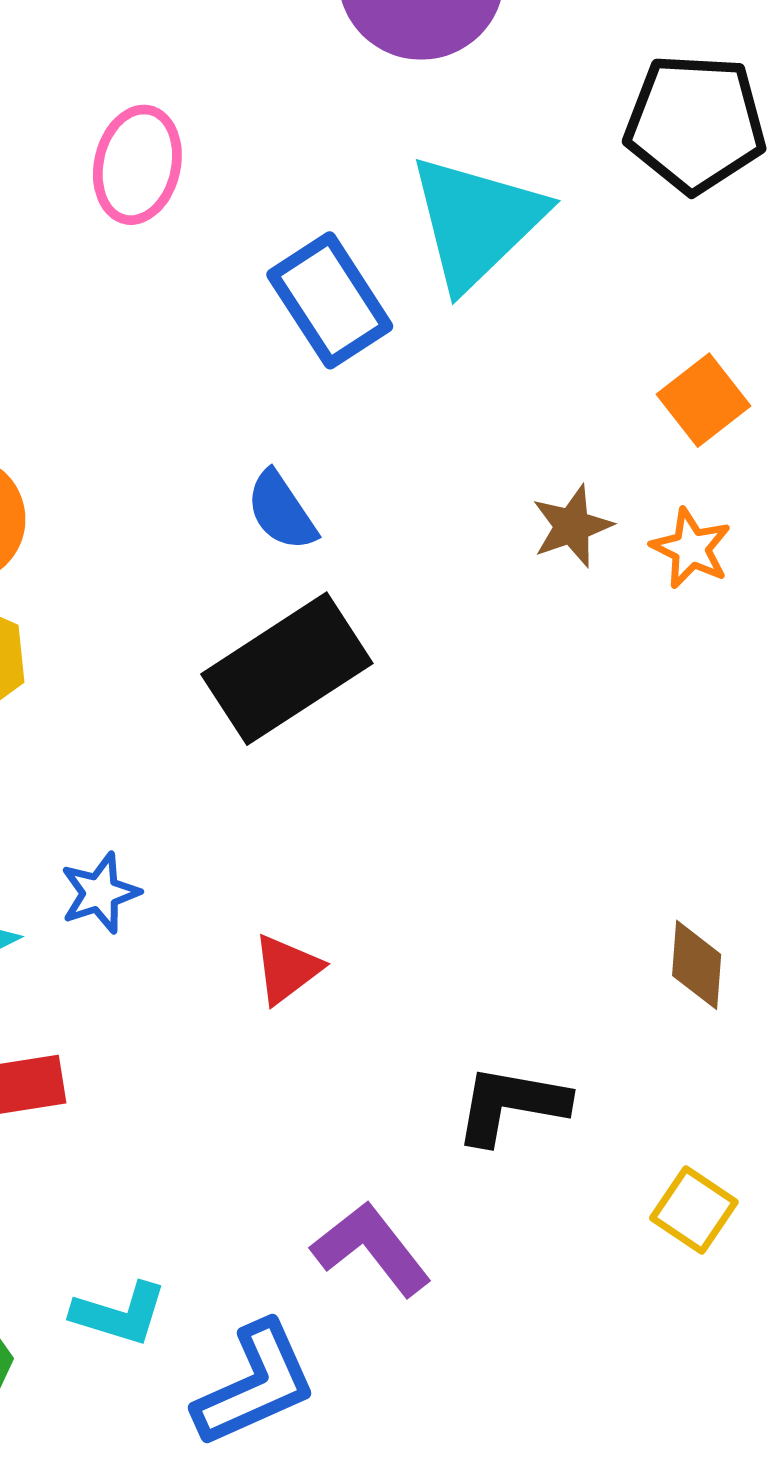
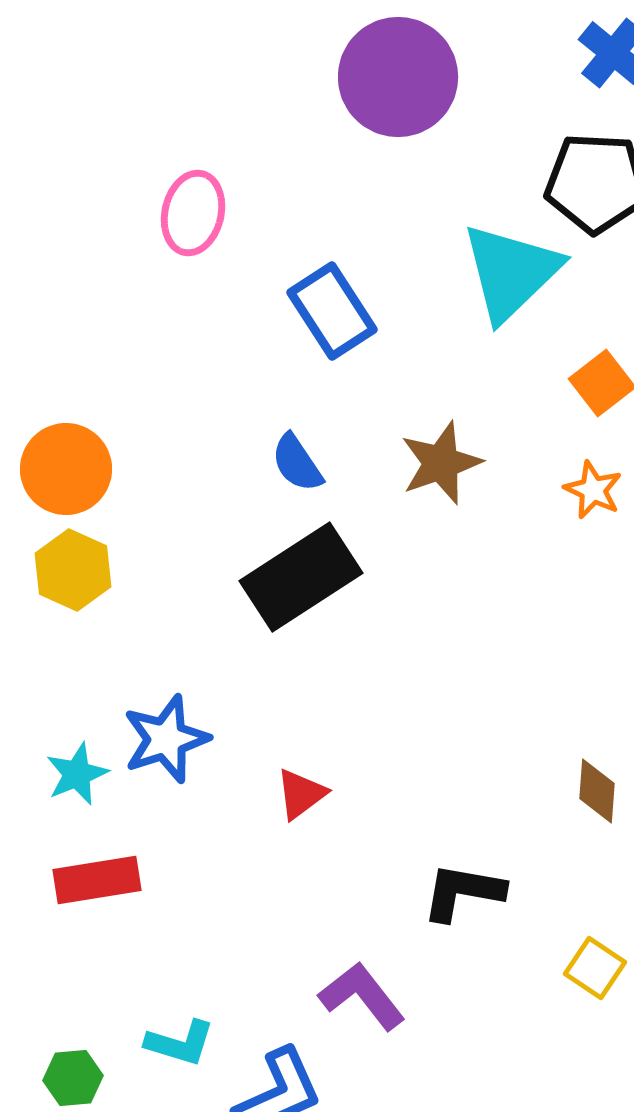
cyan triangle: (477, 222) -> (511, 272), moved
brown star: (572, 526) -> (441, 463), moved, size x1.4
blue star: (100, 893) -> (166, 739), size x1.5

